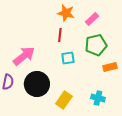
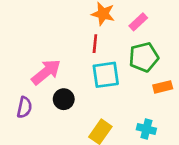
cyan square: (68, 58) -> (106, 75), size x1.5
black circle: (37, 84) -> (64, 99), moved, size x0.6

